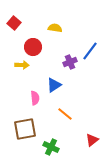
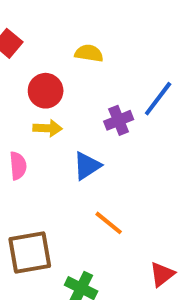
yellow arrow: (22, 65) -> (48, 128), moved
pink semicircle: (35, 98) -> (18, 166), moved

